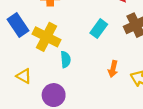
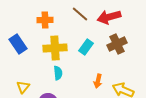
yellow cross: (46, 37) -> (55, 48), moved, turned -30
yellow triangle: (24, 76) -> (23, 87), turned 40

